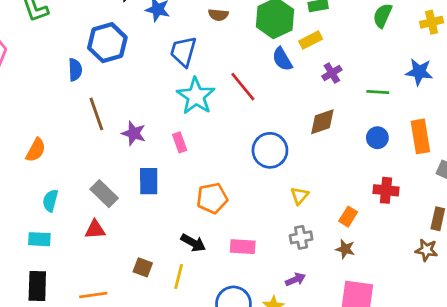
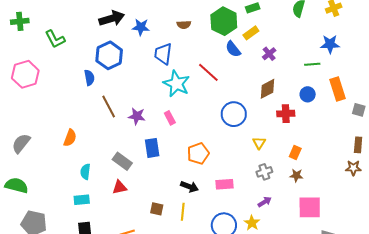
green line: (378, 92) -> (312, 64), moved
red cross: (386, 190) -> (286, 114), moved

